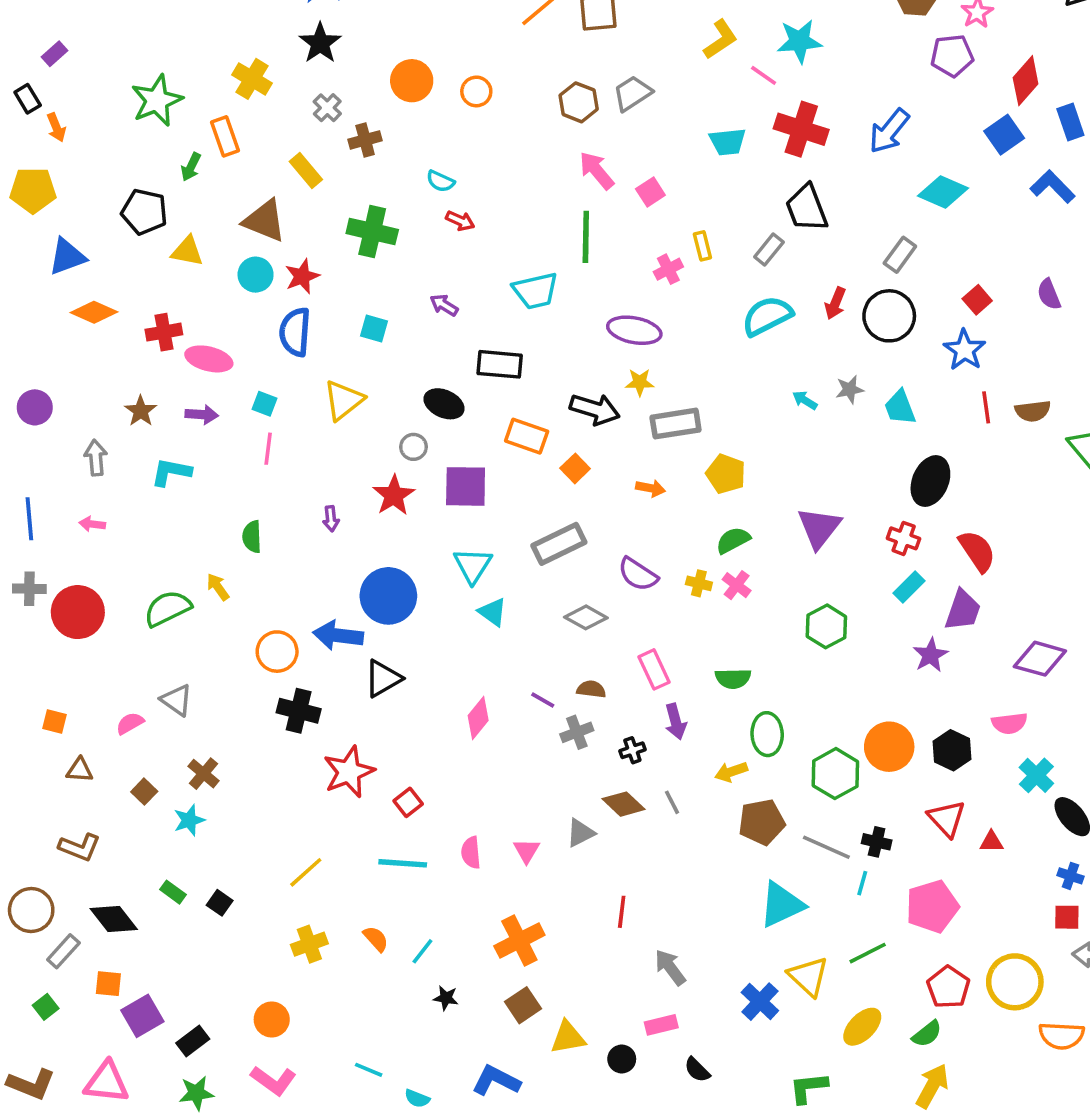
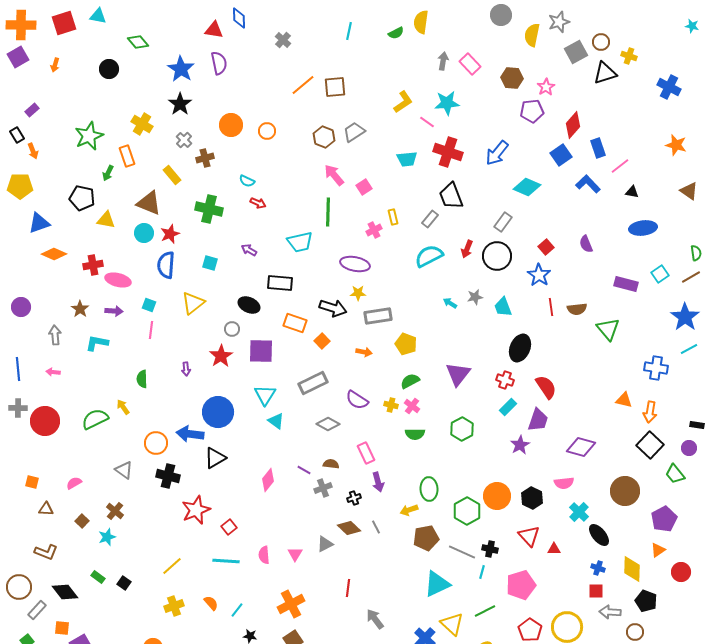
green semicircle: (733, 678) -> (415, 434), moved
gray triangle: (177, 700) -> (124, 470), moved

